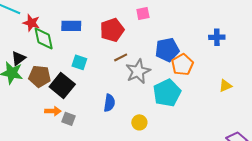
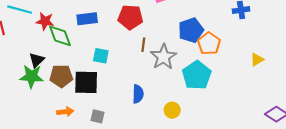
red pentagon: (112, 30) -> (130, 17), turned 30
brown line: (121, 57) -> (143, 45), turned -48
black square: (62, 86) -> (86, 82), turned -30
orange arrow: (53, 111) -> (65, 112), moved

